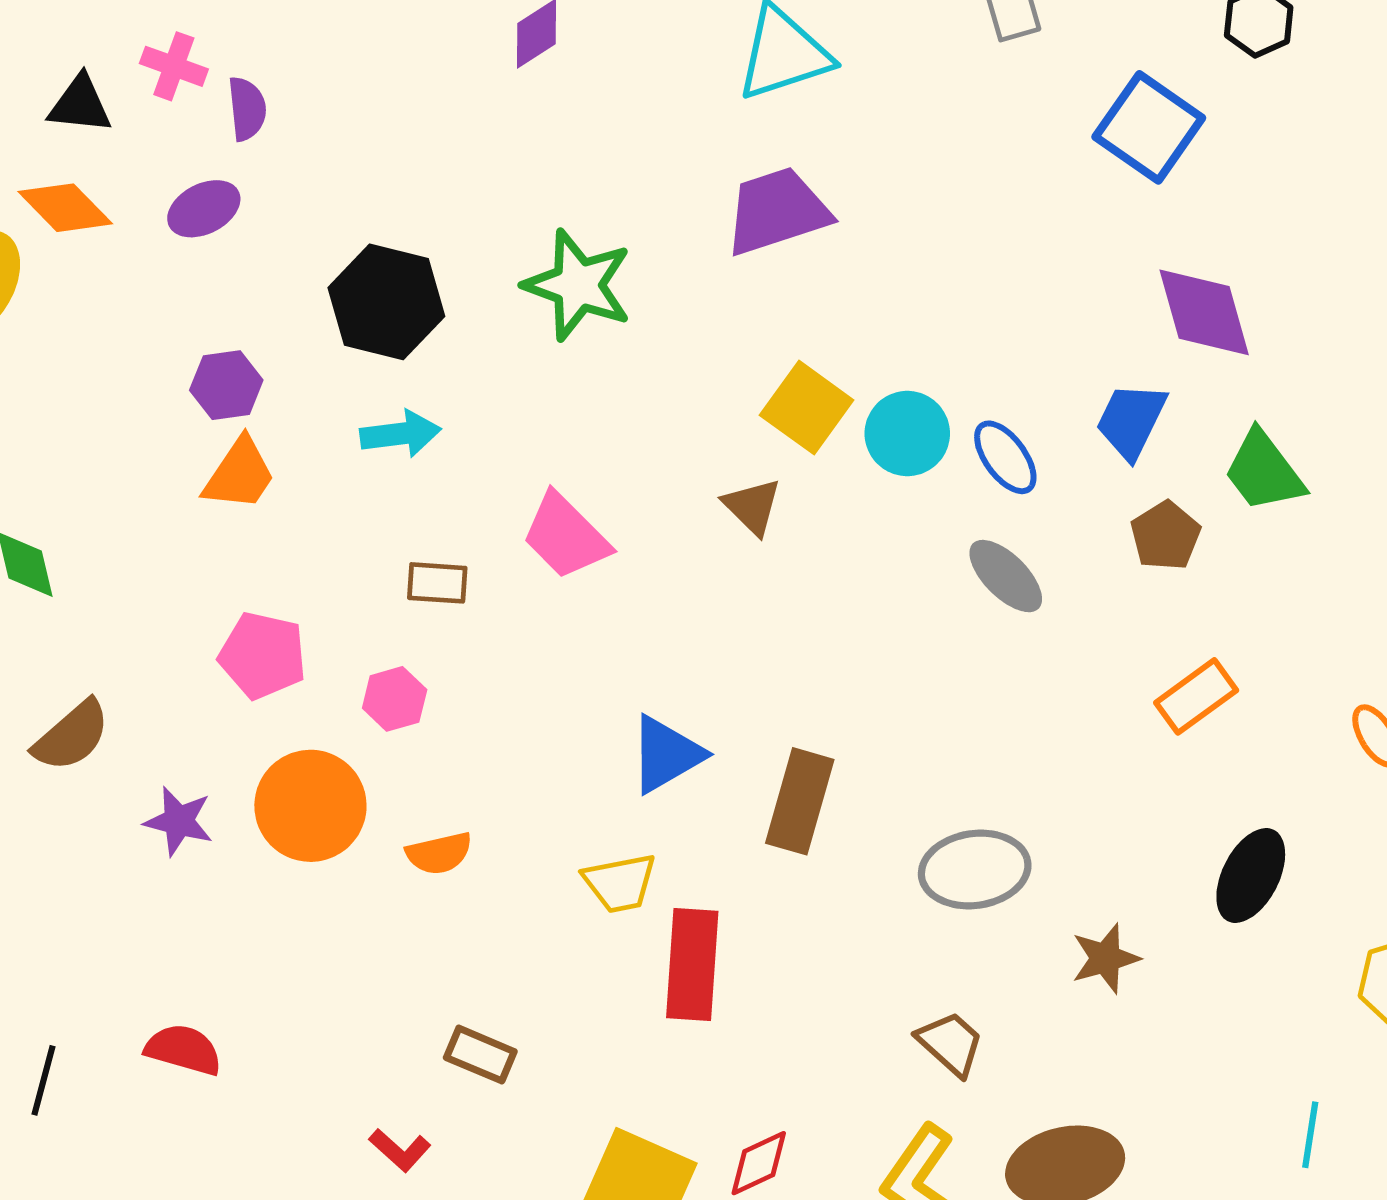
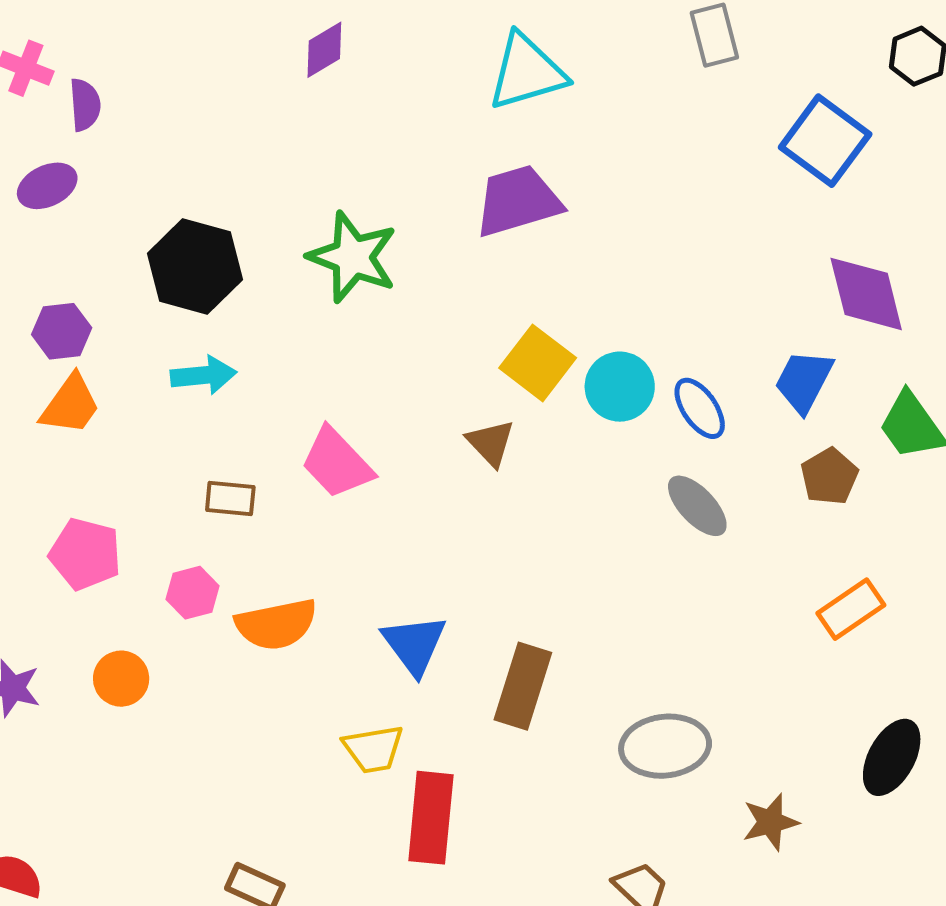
blue triangle: (666, 754) -> (414, 644), turned -38
orange circle: (310, 806) -> (121, 679), size x0.6
orange semicircle: (439, 853) -> (276, 624), moved, size x1.5

